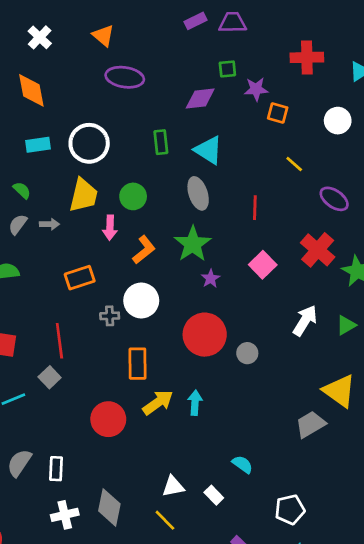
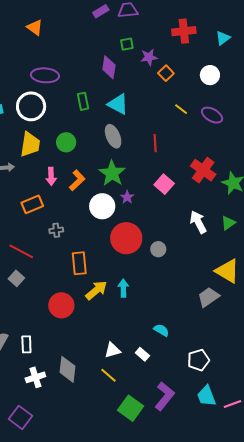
purple ellipse: (125, 77) -> (45, 75), moved
purple diamond: (200, 98) -> (109, 67), turned -70
orange square: (278, 113) -> (166, 73), turned 35
purple ellipse: (334, 199) -> (212, 115), moved
pink arrow: (110, 228) -> (51, 176), moved
white circle: (141, 300) -> (102, 206), moved
white arrow: (305, 321) -> (198, 222), turned -55
red line: (59, 341) -> (21, 251), turned -50

